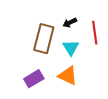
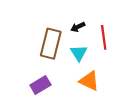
orange triangle: (68, 76) -> (89, 81), moved

